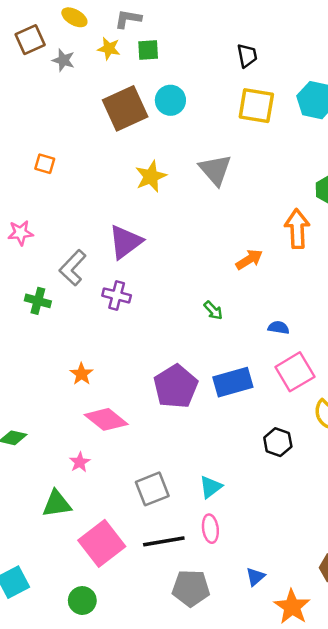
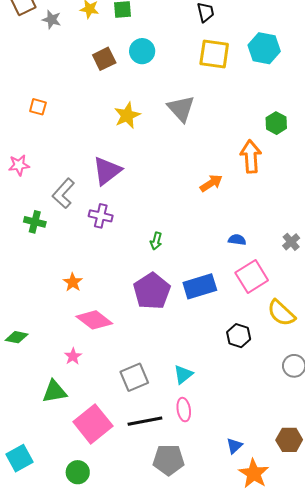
brown square: (125, 108) -> (104, 59), size x0.6
green arrow: (213, 310) -> (156, 241), moved, turned 60
blue triangle: (255, 577) -> (234, 446), moved

